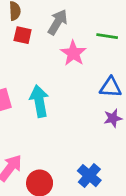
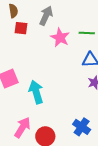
green line: (107, 36) -> (87, 33), moved
cyan arrow: (39, 101) -> (36, 92), moved

